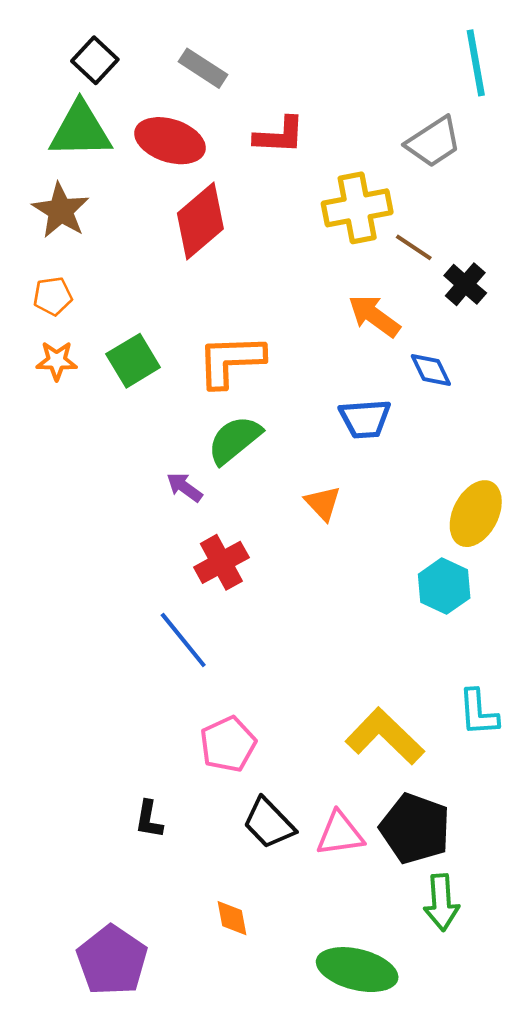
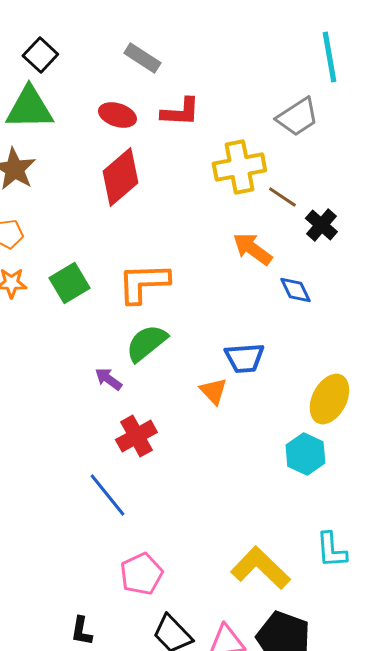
gray rectangle: (203, 68) -> (142, 58), moved
red ellipse: (170, 141) -> (117, 115), moved, size x0.7
blue trapezoid: (365, 419) -> (244, 358), moved

